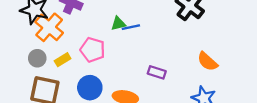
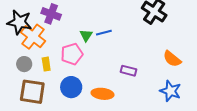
green triangle: (118, 24) -> (86, 35), moved, turned -40
pink pentagon: (93, 50) -> (72, 54), turned -30
yellow rectangle: (63, 60) -> (46, 64), turned -64

